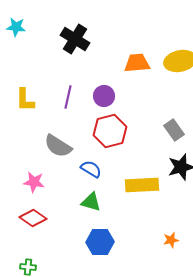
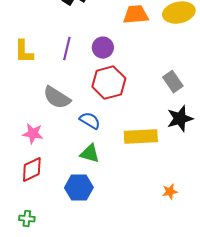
red diamond: (33, 218) -> (32, 170), turned -60
blue hexagon: (100, 242) -> (79, 188), moved

